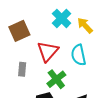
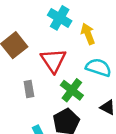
yellow arrow: (85, 25) -> (88, 34), moved, turned 36
cyan semicircle: (78, 55) -> (98, 67), moved, turned 135

